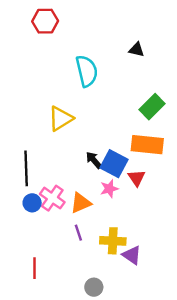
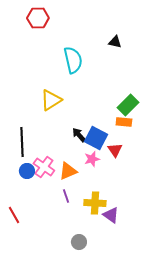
green rectangle: (152, 107) -> (128, 105), moved
orange rectangle: (147, 145) -> (124, 122), size x0.6
red line: (34, 268) -> (14, 215), moved, turned -30

